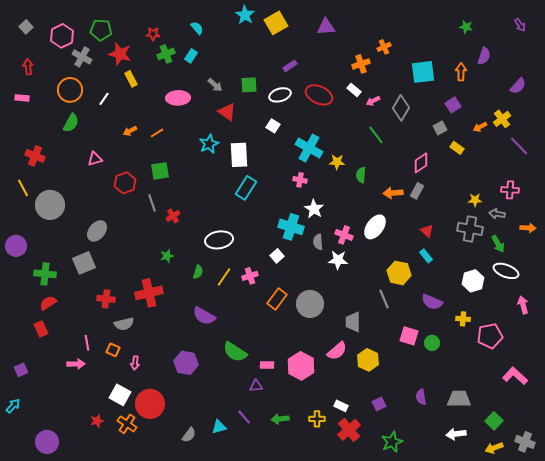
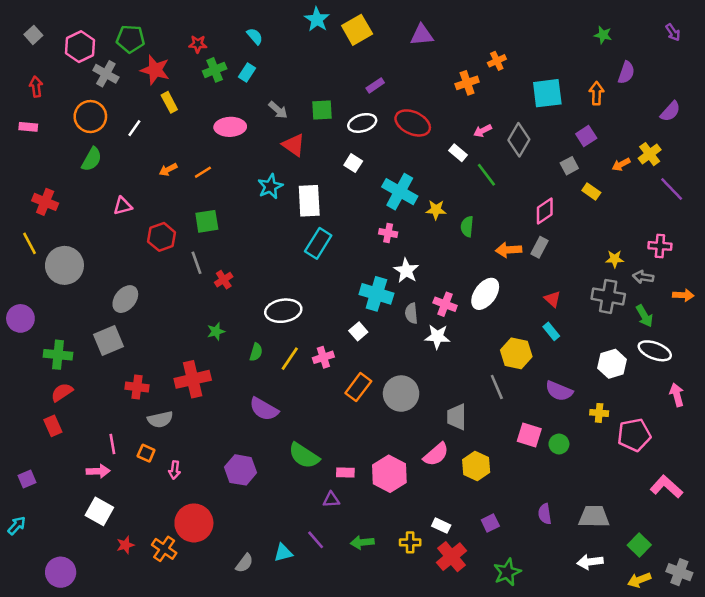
white rectangle: (354, 90) -> (458, 153), moved
white square: (120, 395) -> (99, 511), moved

